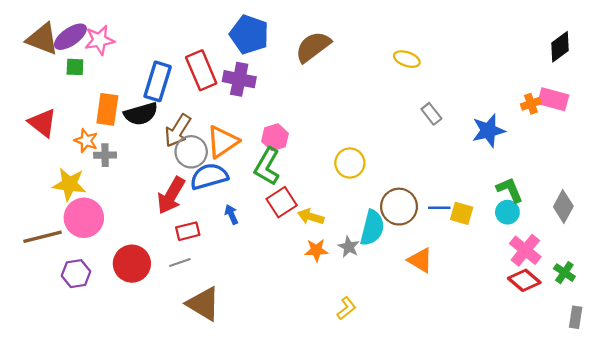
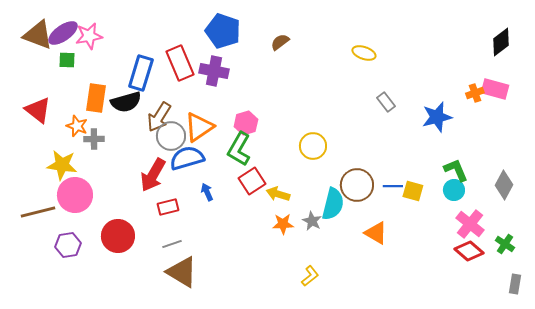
brown semicircle: (313, 47) -> (280, 42), size x0.6
gray line: (180, 262) -> (172, 244), moved

